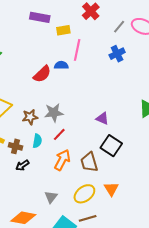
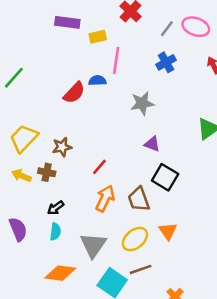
gray star: (54, 113) -> (142, 103), moved
cyan semicircle: (37, 141) -> (55, 232), moved
brown cross: (16, 146) -> (47, 172), moved
gray triangle: (51, 197) -> (93, 245), size x1.6

